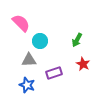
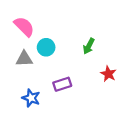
gray triangle: (29, 60) -> (24, 59), moved
red star: (83, 64) -> (108, 74), moved

